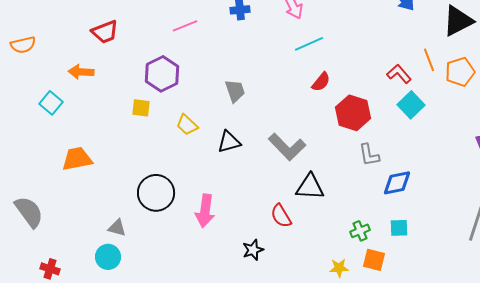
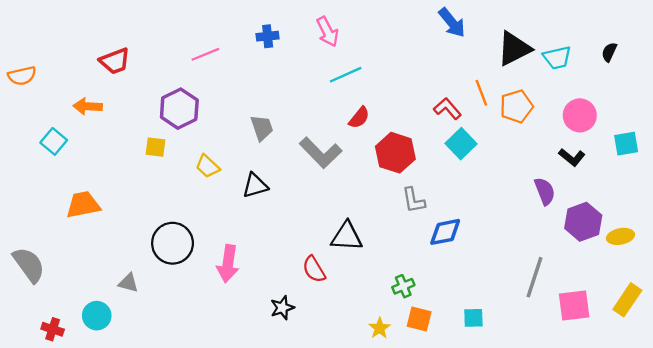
gray L-shape: (287, 147) -> (321, 153), moved
cyan square: (399, 228) -> (473, 318), moved
cyan circle: (108, 257) -> (97, 316), moved
yellow star: (339, 268) -> (380, 328), turned -30

